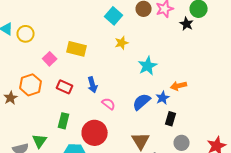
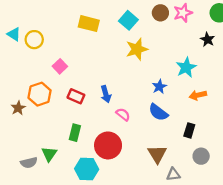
black star: (187, 24) -> (207, 40), moved
yellow star: (122, 43) -> (137, 49), size x1.5
yellow rectangle: (77, 49) -> (89, 24), moved
cyan star: (148, 66) -> (186, 67), moved
blue star: (163, 98) -> (159, 87), moved
blue semicircle: (142, 102) -> (158, 112), turned -102

